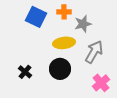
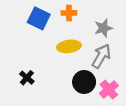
gray star: (83, 24) -> (103, 28), moved
black circle: (60, 69) -> (84, 82), moved

